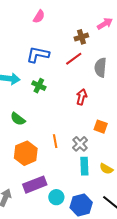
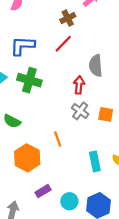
gray semicircle: (100, 68) -> (96, 66), moved
green cross: (39, 86) -> (29, 80), size x1.5
gray cross: (80, 144) -> (80, 111), moved
purple rectangle: (35, 185) -> (43, 191), size x0.6

